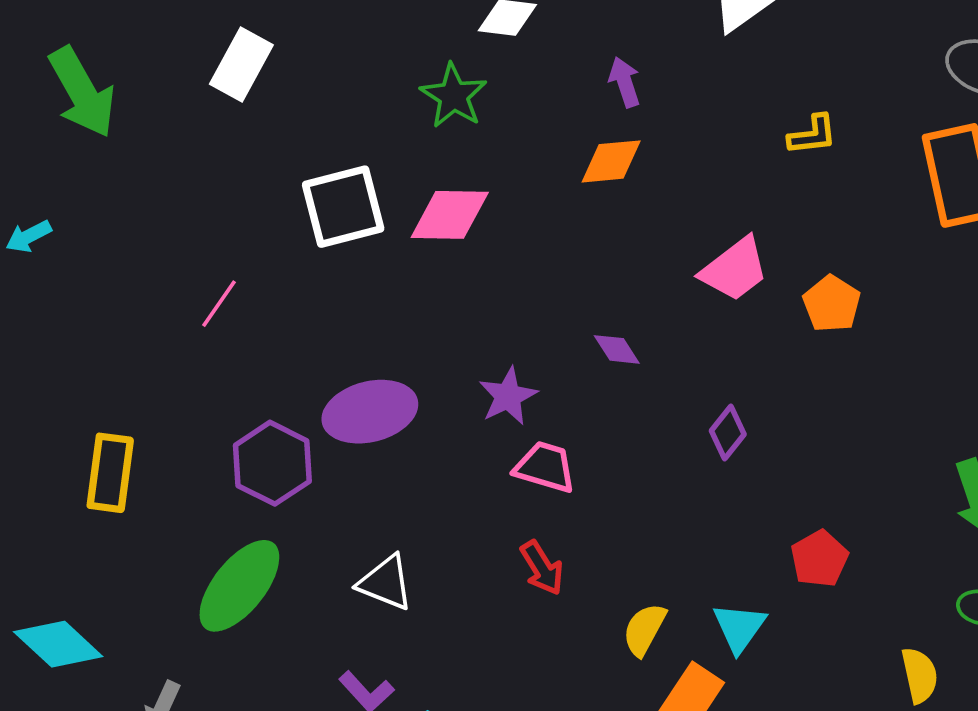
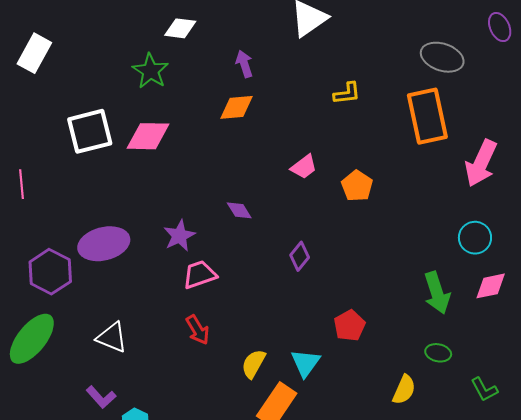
pink trapezoid: (735, 269) -> (304, 167), size x0.7
pink line: (219, 304) -> (21, 184), turned -40
pink trapezoid: (545, 467) -> (200, 275), turned -36
yellow semicircle: (920, 675) -> (404, 390), turned 36

